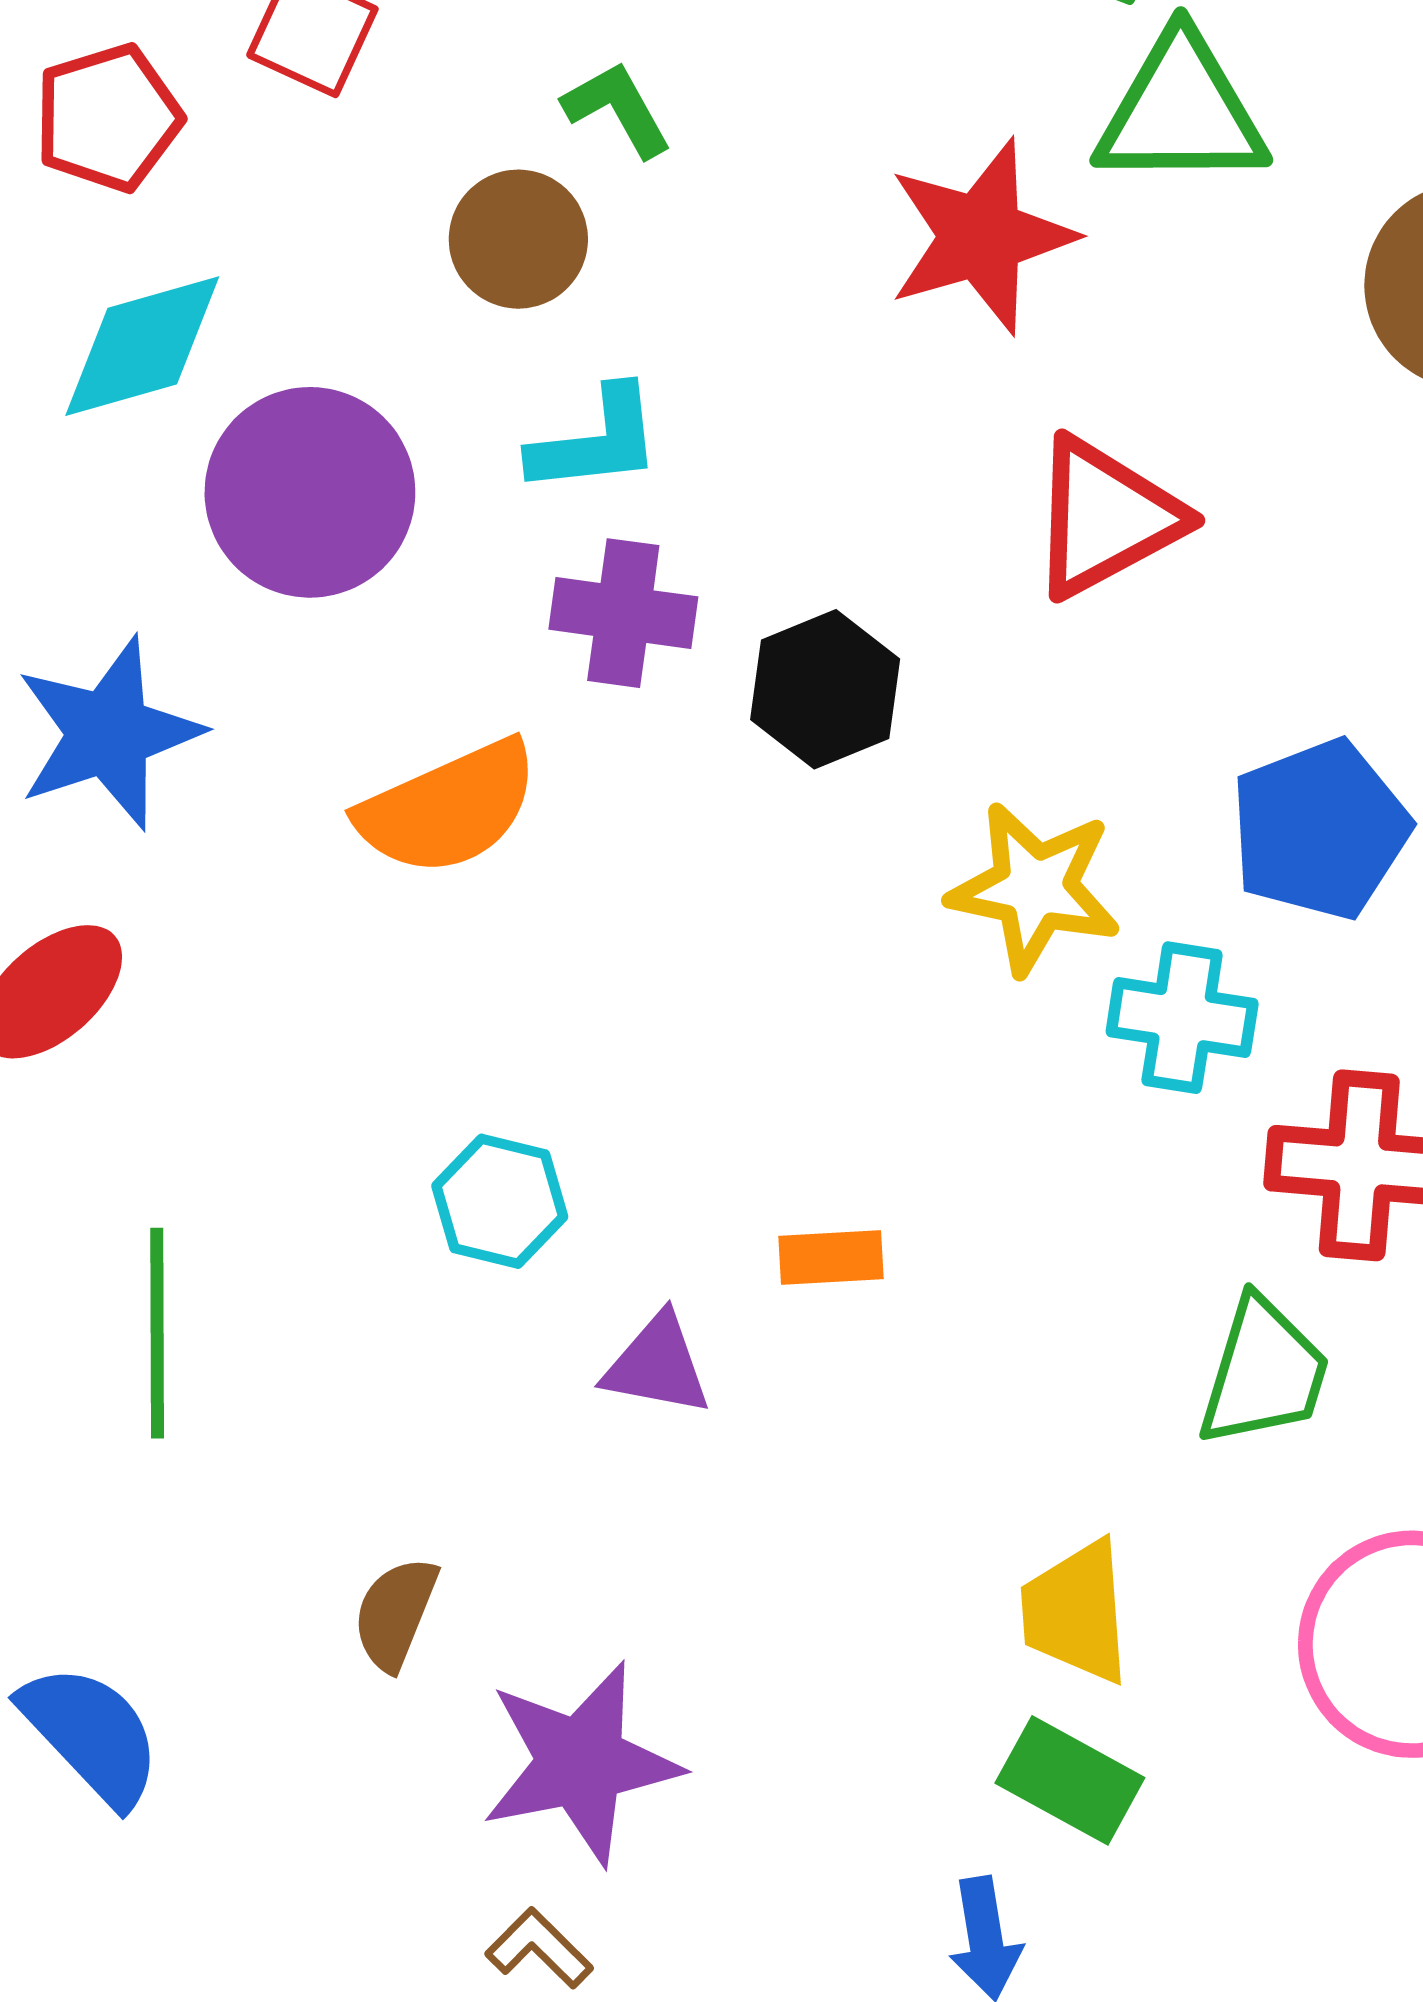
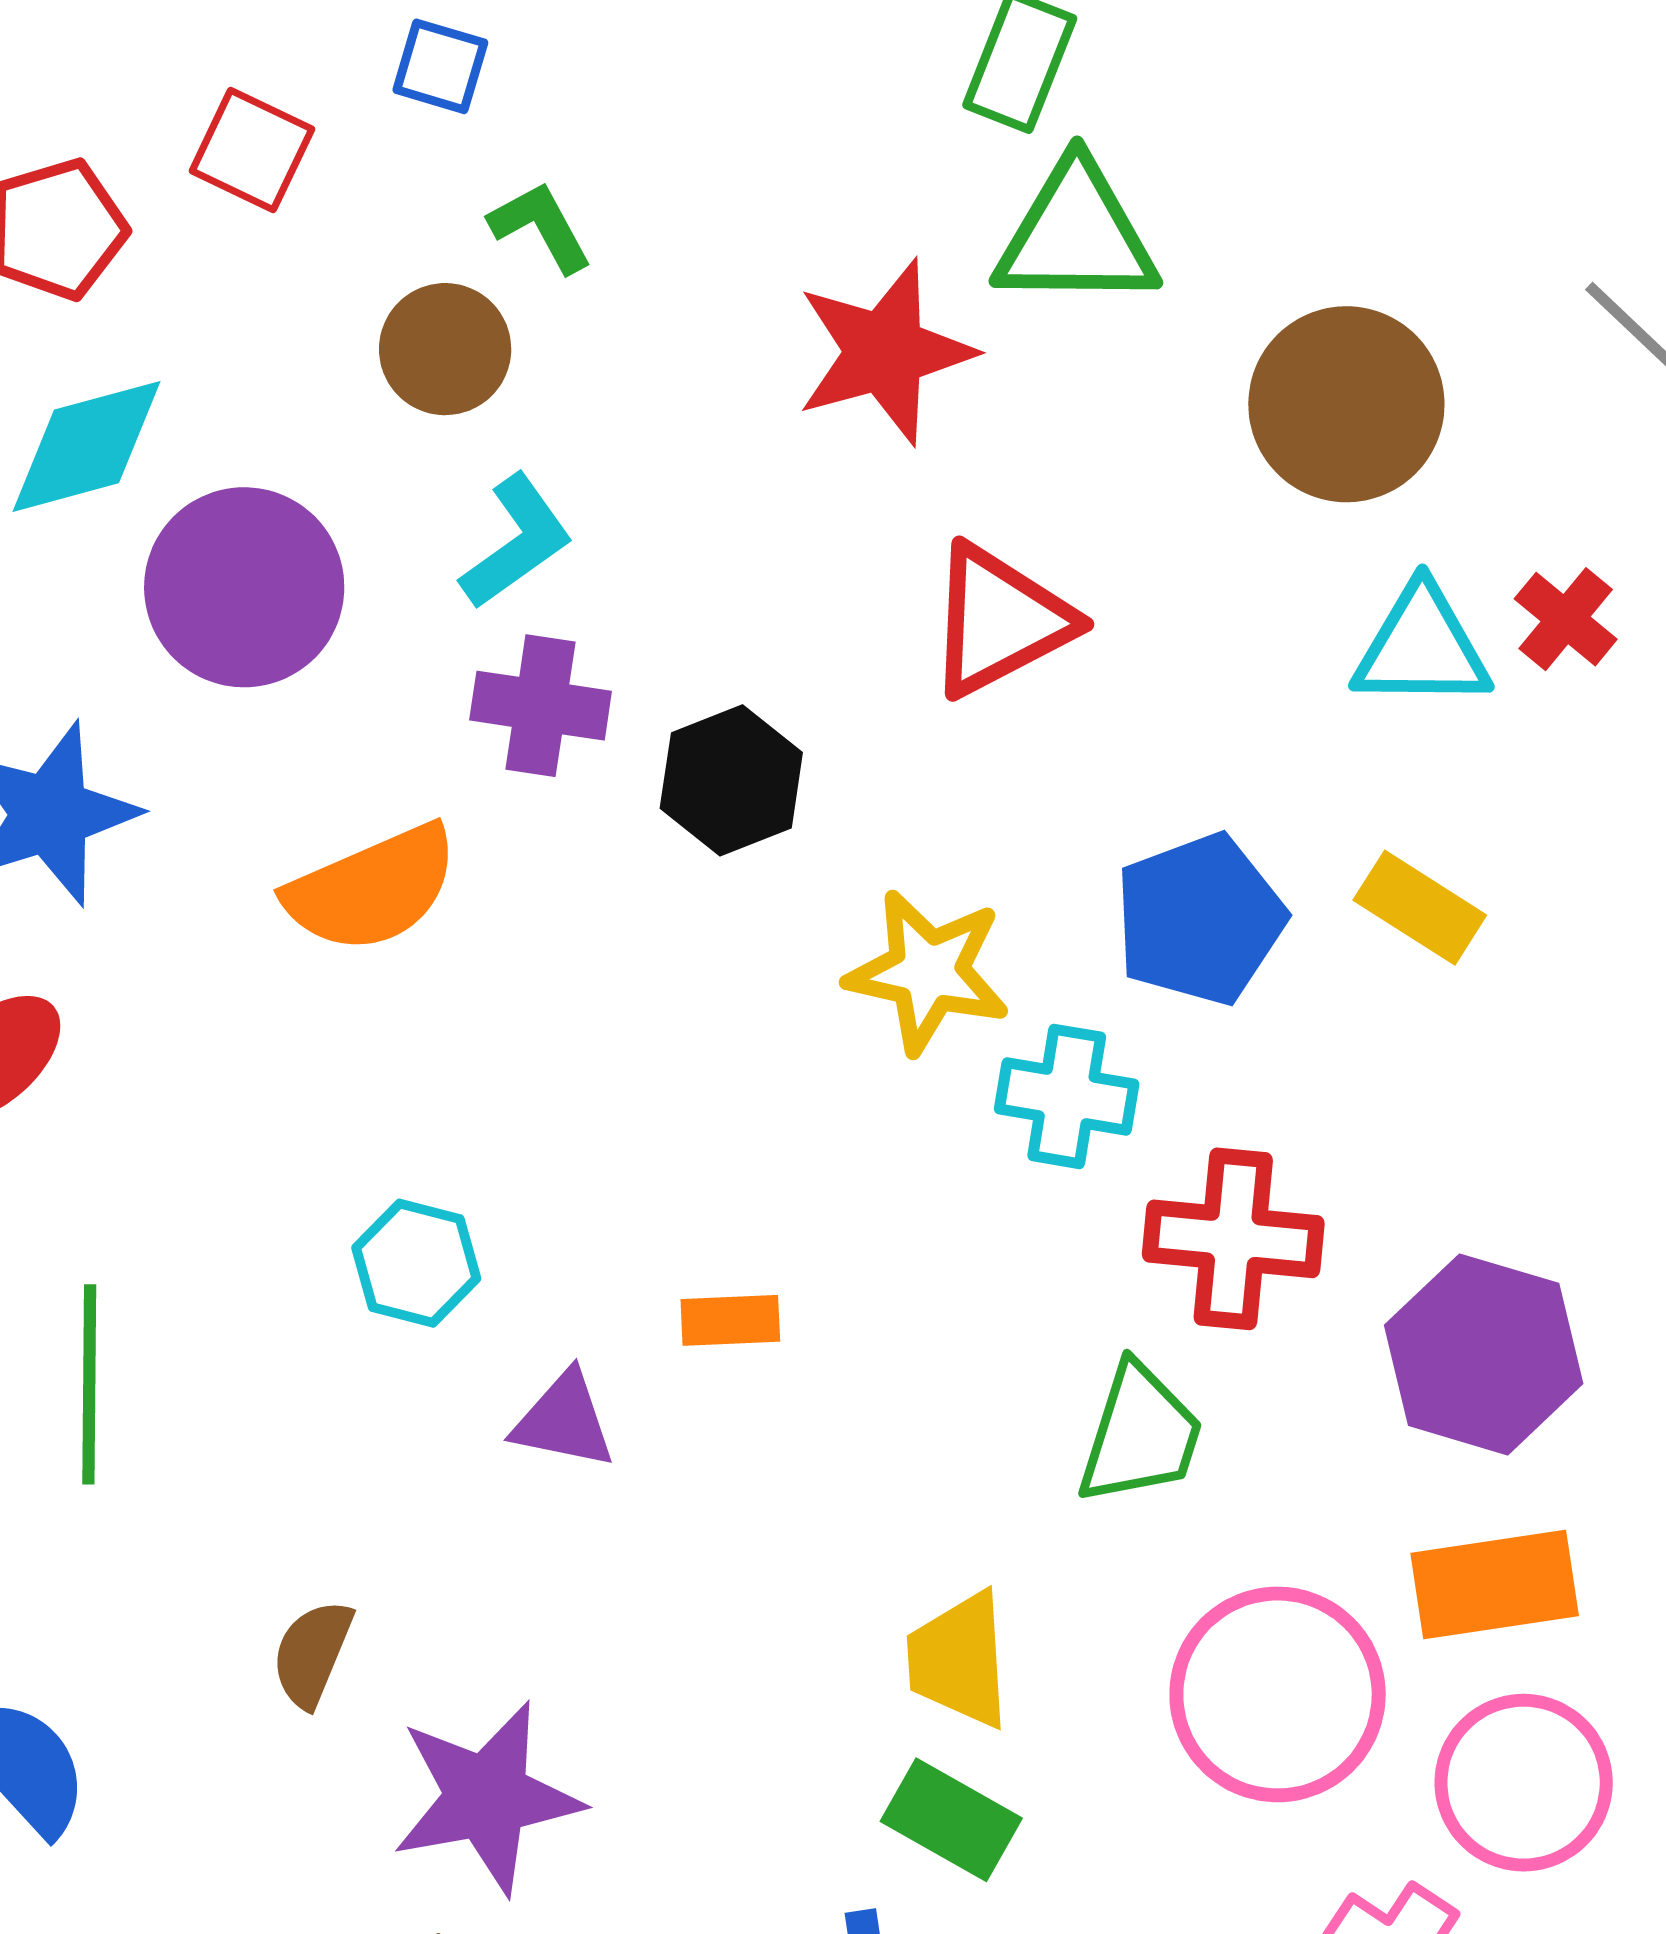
cyan L-shape: (596, 441) -> (516, 542), turned -30

